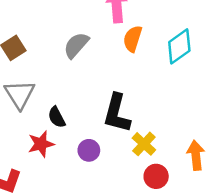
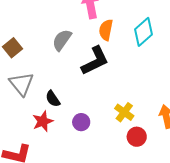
black L-shape: (117, 113) -> (95, 61), moved, turned -124

